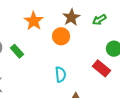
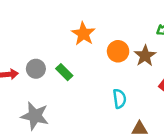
brown star: (71, 17) -> (145, 56), moved

